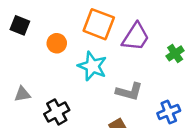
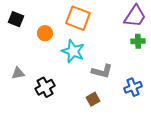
purple trapezoid: (136, 37) -> (135, 16), moved
green cross: (175, 53) -> (138, 41), turned 32

